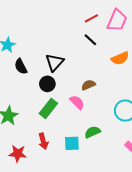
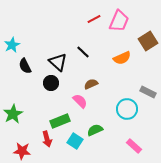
black line: (90, 40) -> (83, 52), moved
black triangle: (55, 62) -> (58, 62), turned -30
green rectangle: (48, 108) -> (60, 121), moved, turned 30
cyan square: (72, 143) -> (75, 141), turned 35

